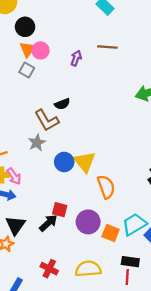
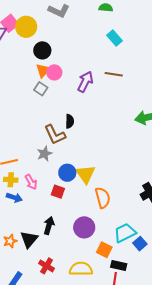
purple arrow: (76, 58) -> (85, 82), size x1.5
black semicircle: (62, 104) -> (70, 121), turned -72
pink arrow: (14, 176) -> (31, 182), moved
red square: (60, 210) -> (58, 192), moved
black arrow: (48, 223) -> (49, 226), turned -36
black triangle: (15, 225) -> (29, 239), moved
orange square: (111, 233) -> (104, 250), moved

